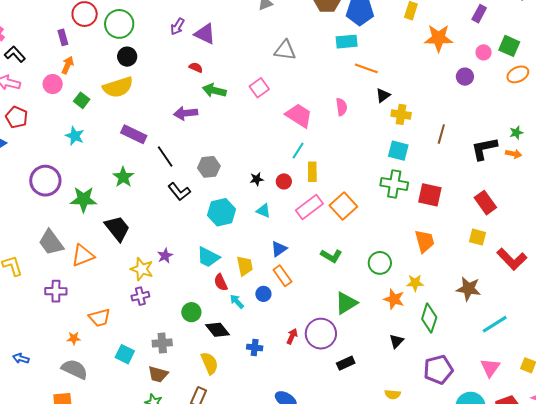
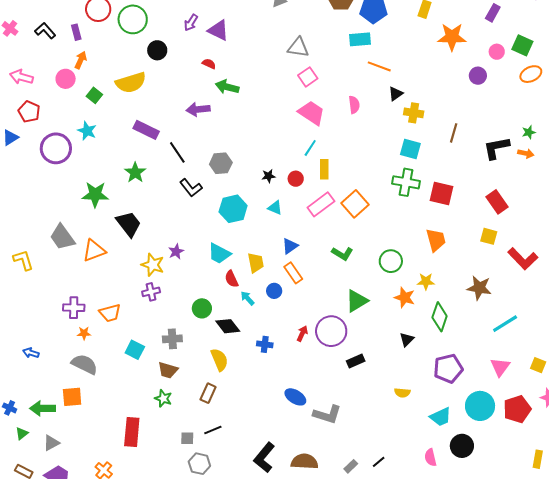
black L-shape: (15, 54) -> (45, 31), moved
black circle: (127, 57) -> (157, 50), moved
pink square: (259, 88) -> (308, 77), moved
purple circle: (45, 181) -> (56, 148), moved
purple cross: (56, 291) -> (74, 308), moved

